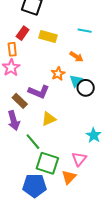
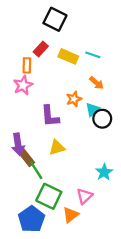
cyan line: (85, 31) -> (93, 55), moved
purple L-shape: (39, 92) -> (50, 116), turned 55
brown rectangle: (20, 101) -> (27, 158), moved
blue pentagon: (35, 186) -> (31, 219), turned 30

